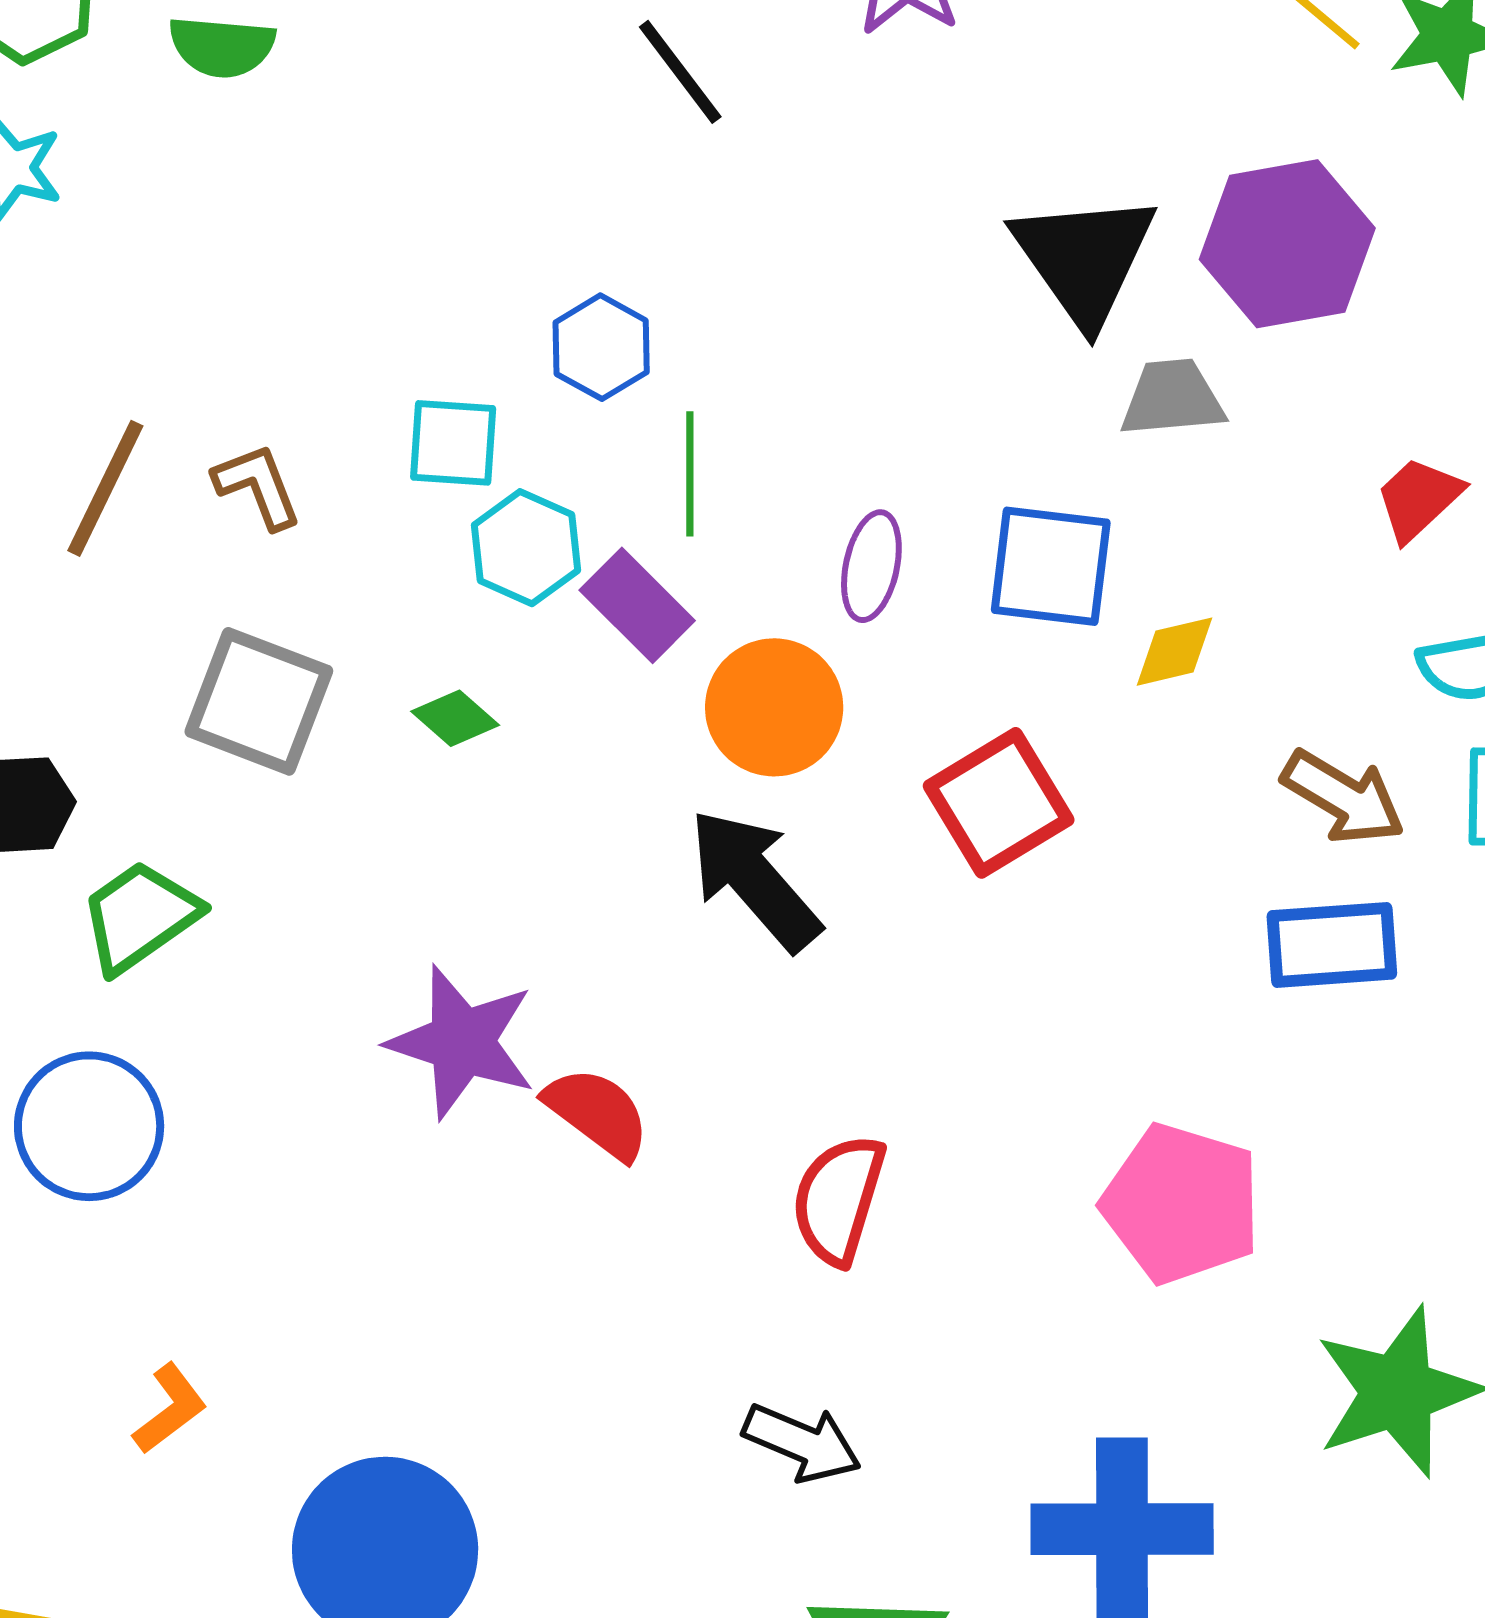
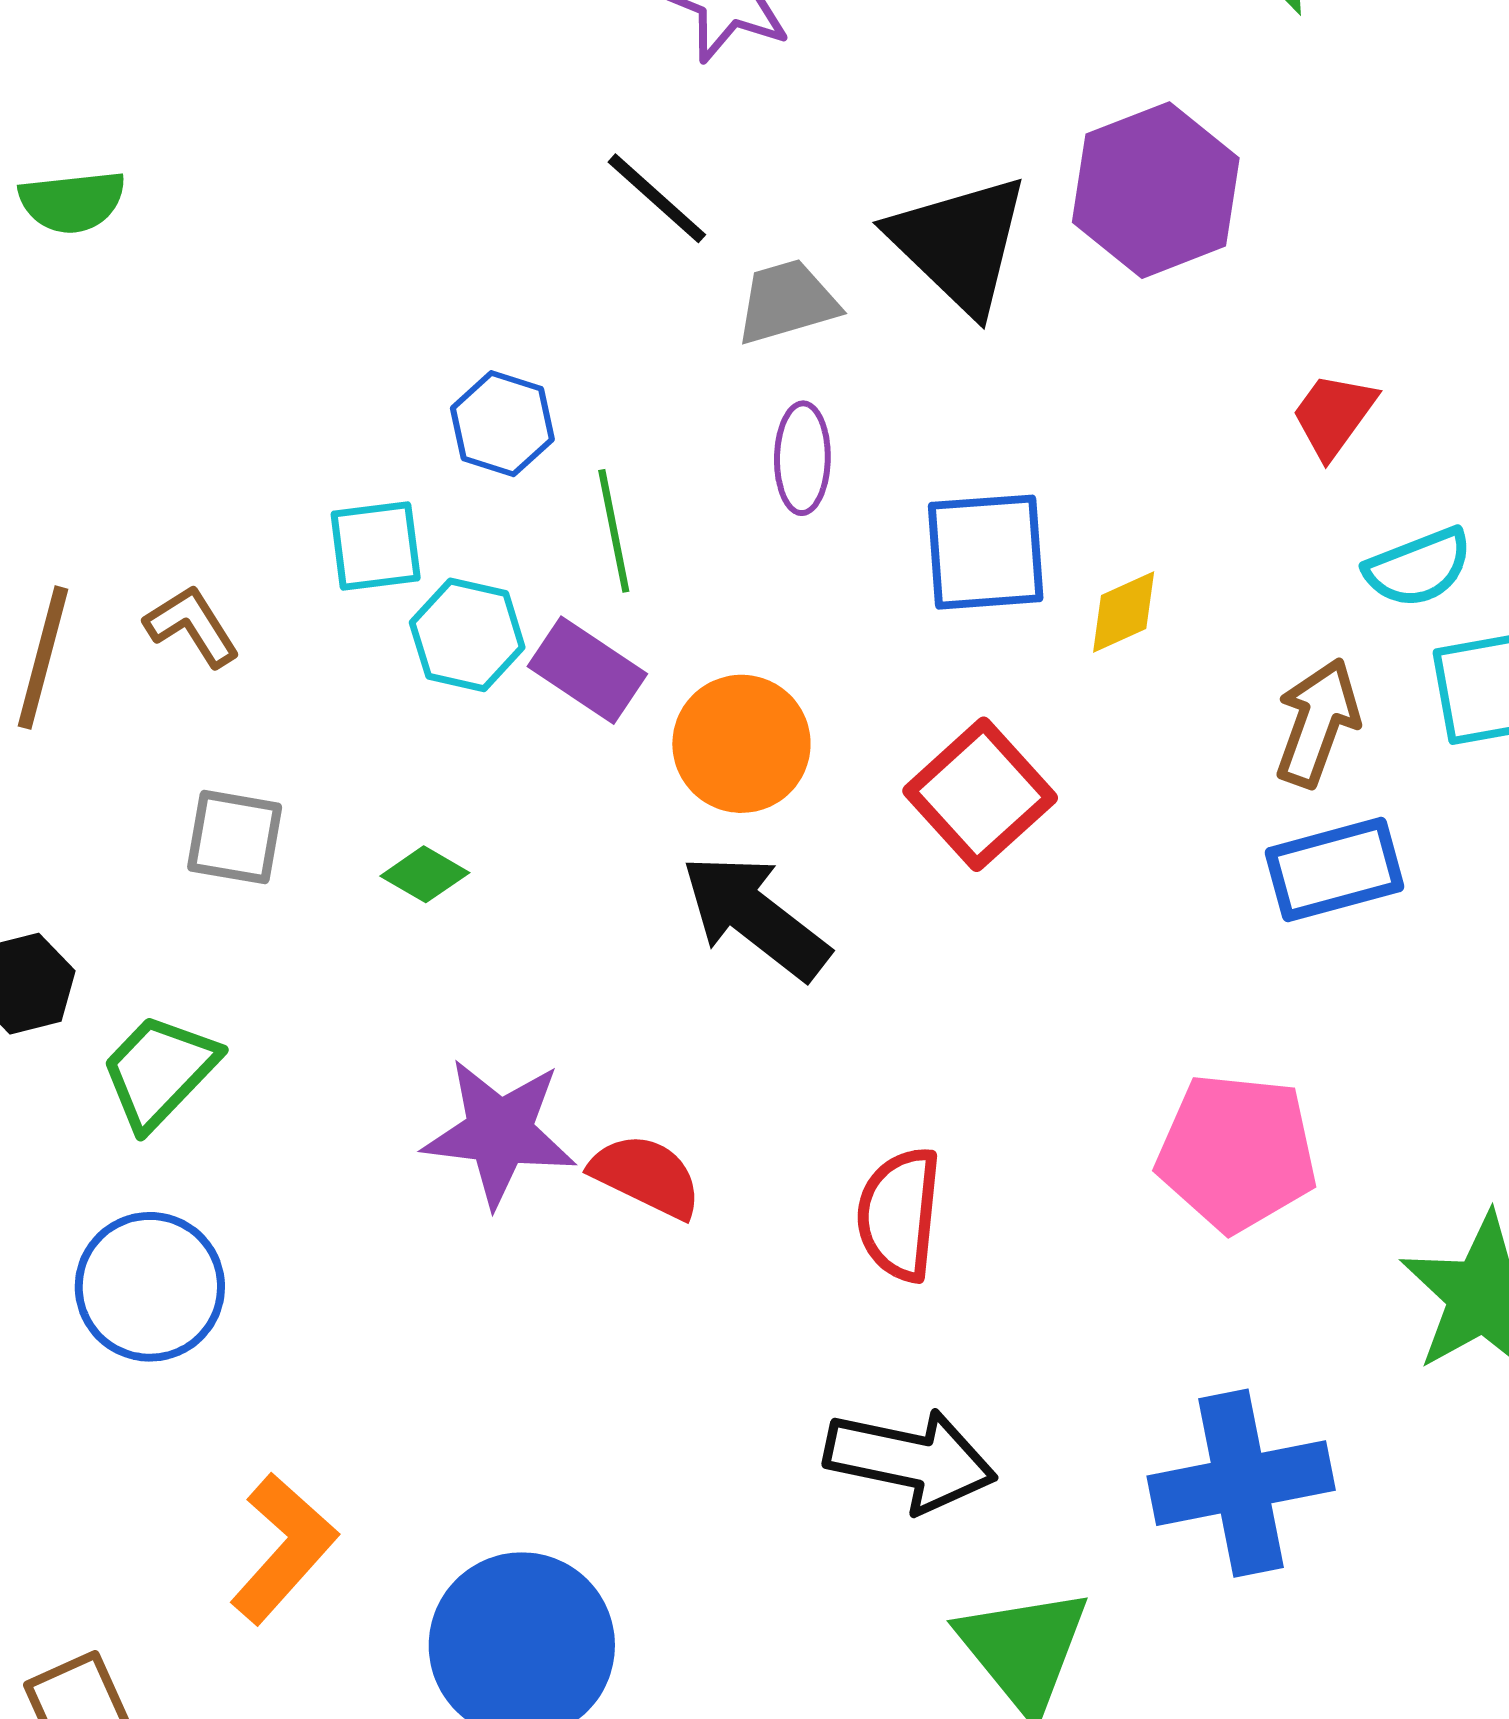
black line: (680, 72) -> (657, 198), moved
gray trapezoid: (1172, 398) -> (787, 302), moved
purple ellipse: (871, 566) -> (802, 458), moved
gray square: (259, 701) -> (235, 837), size x0.7
green diamond: (455, 718) -> (425, 874), moved
brown arrow: (1343, 797) -> (1317, 722), turned -90
orange L-shape: (170, 1409) -> (284, 1548), size x1.6
black arrow: (802, 1443) -> (910, 1460), size x1.4

